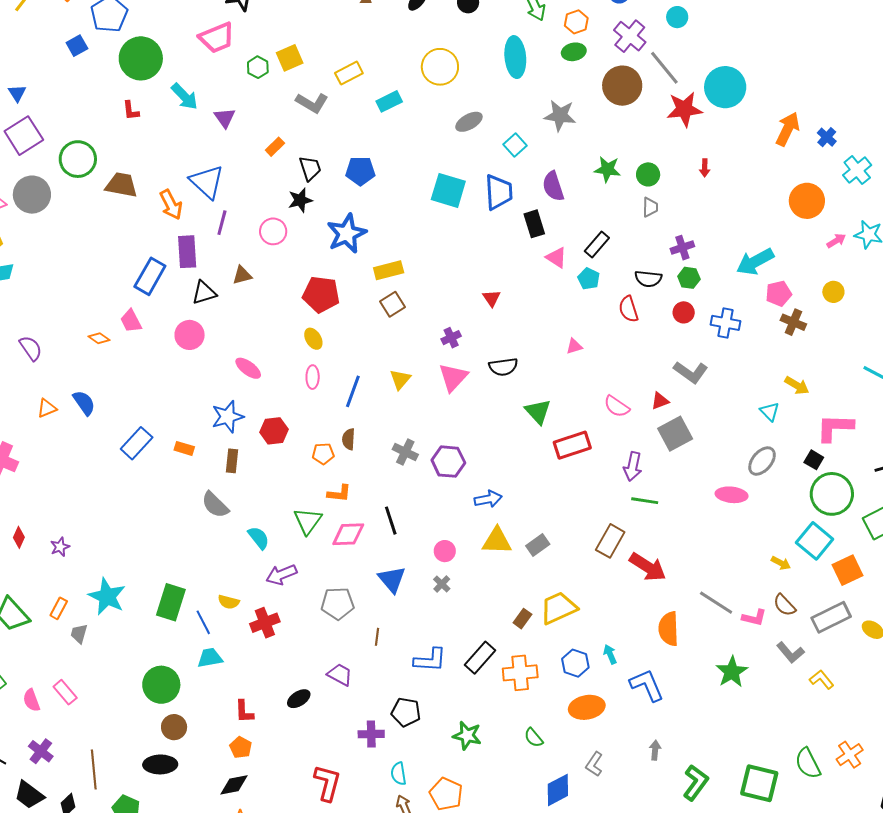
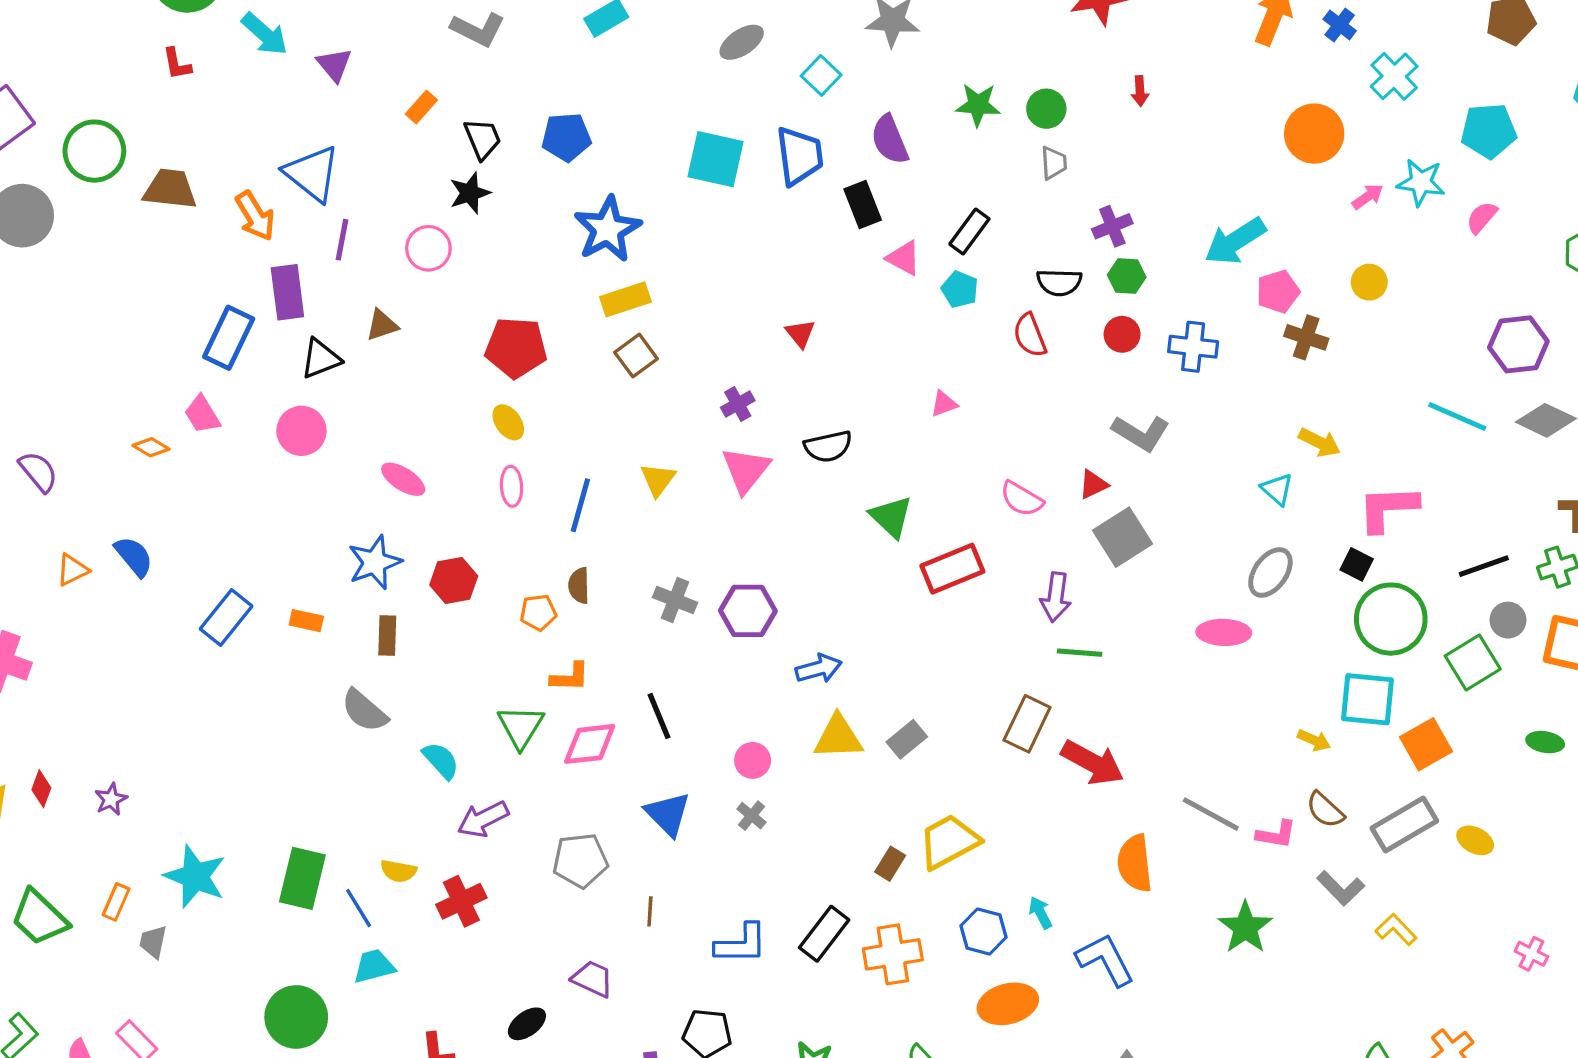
blue star: (347, 234) -> (608, 229), moved
cyan square: (815, 541) -> (1368, 699), turned -30

